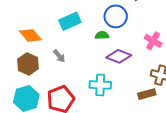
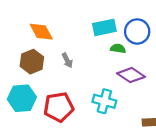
cyan rectangle: (70, 21) -> (104, 27), moved

